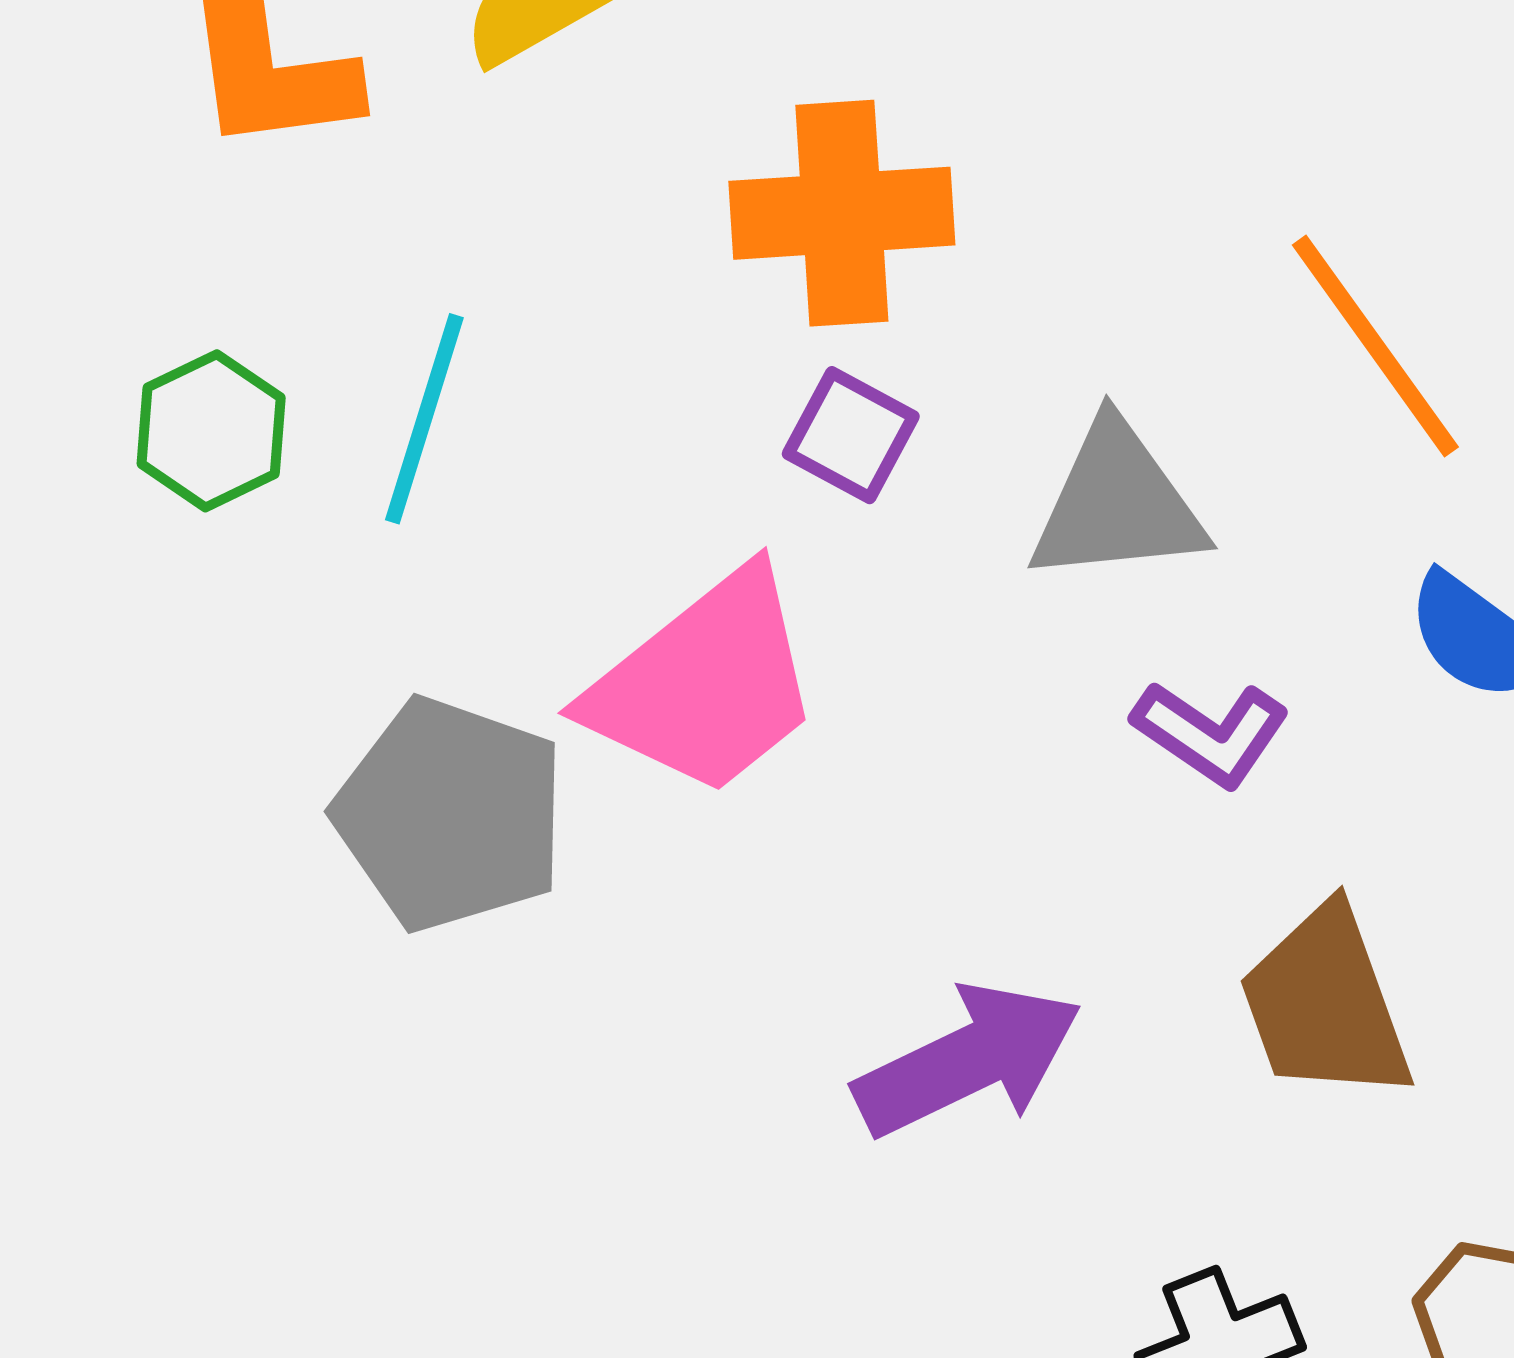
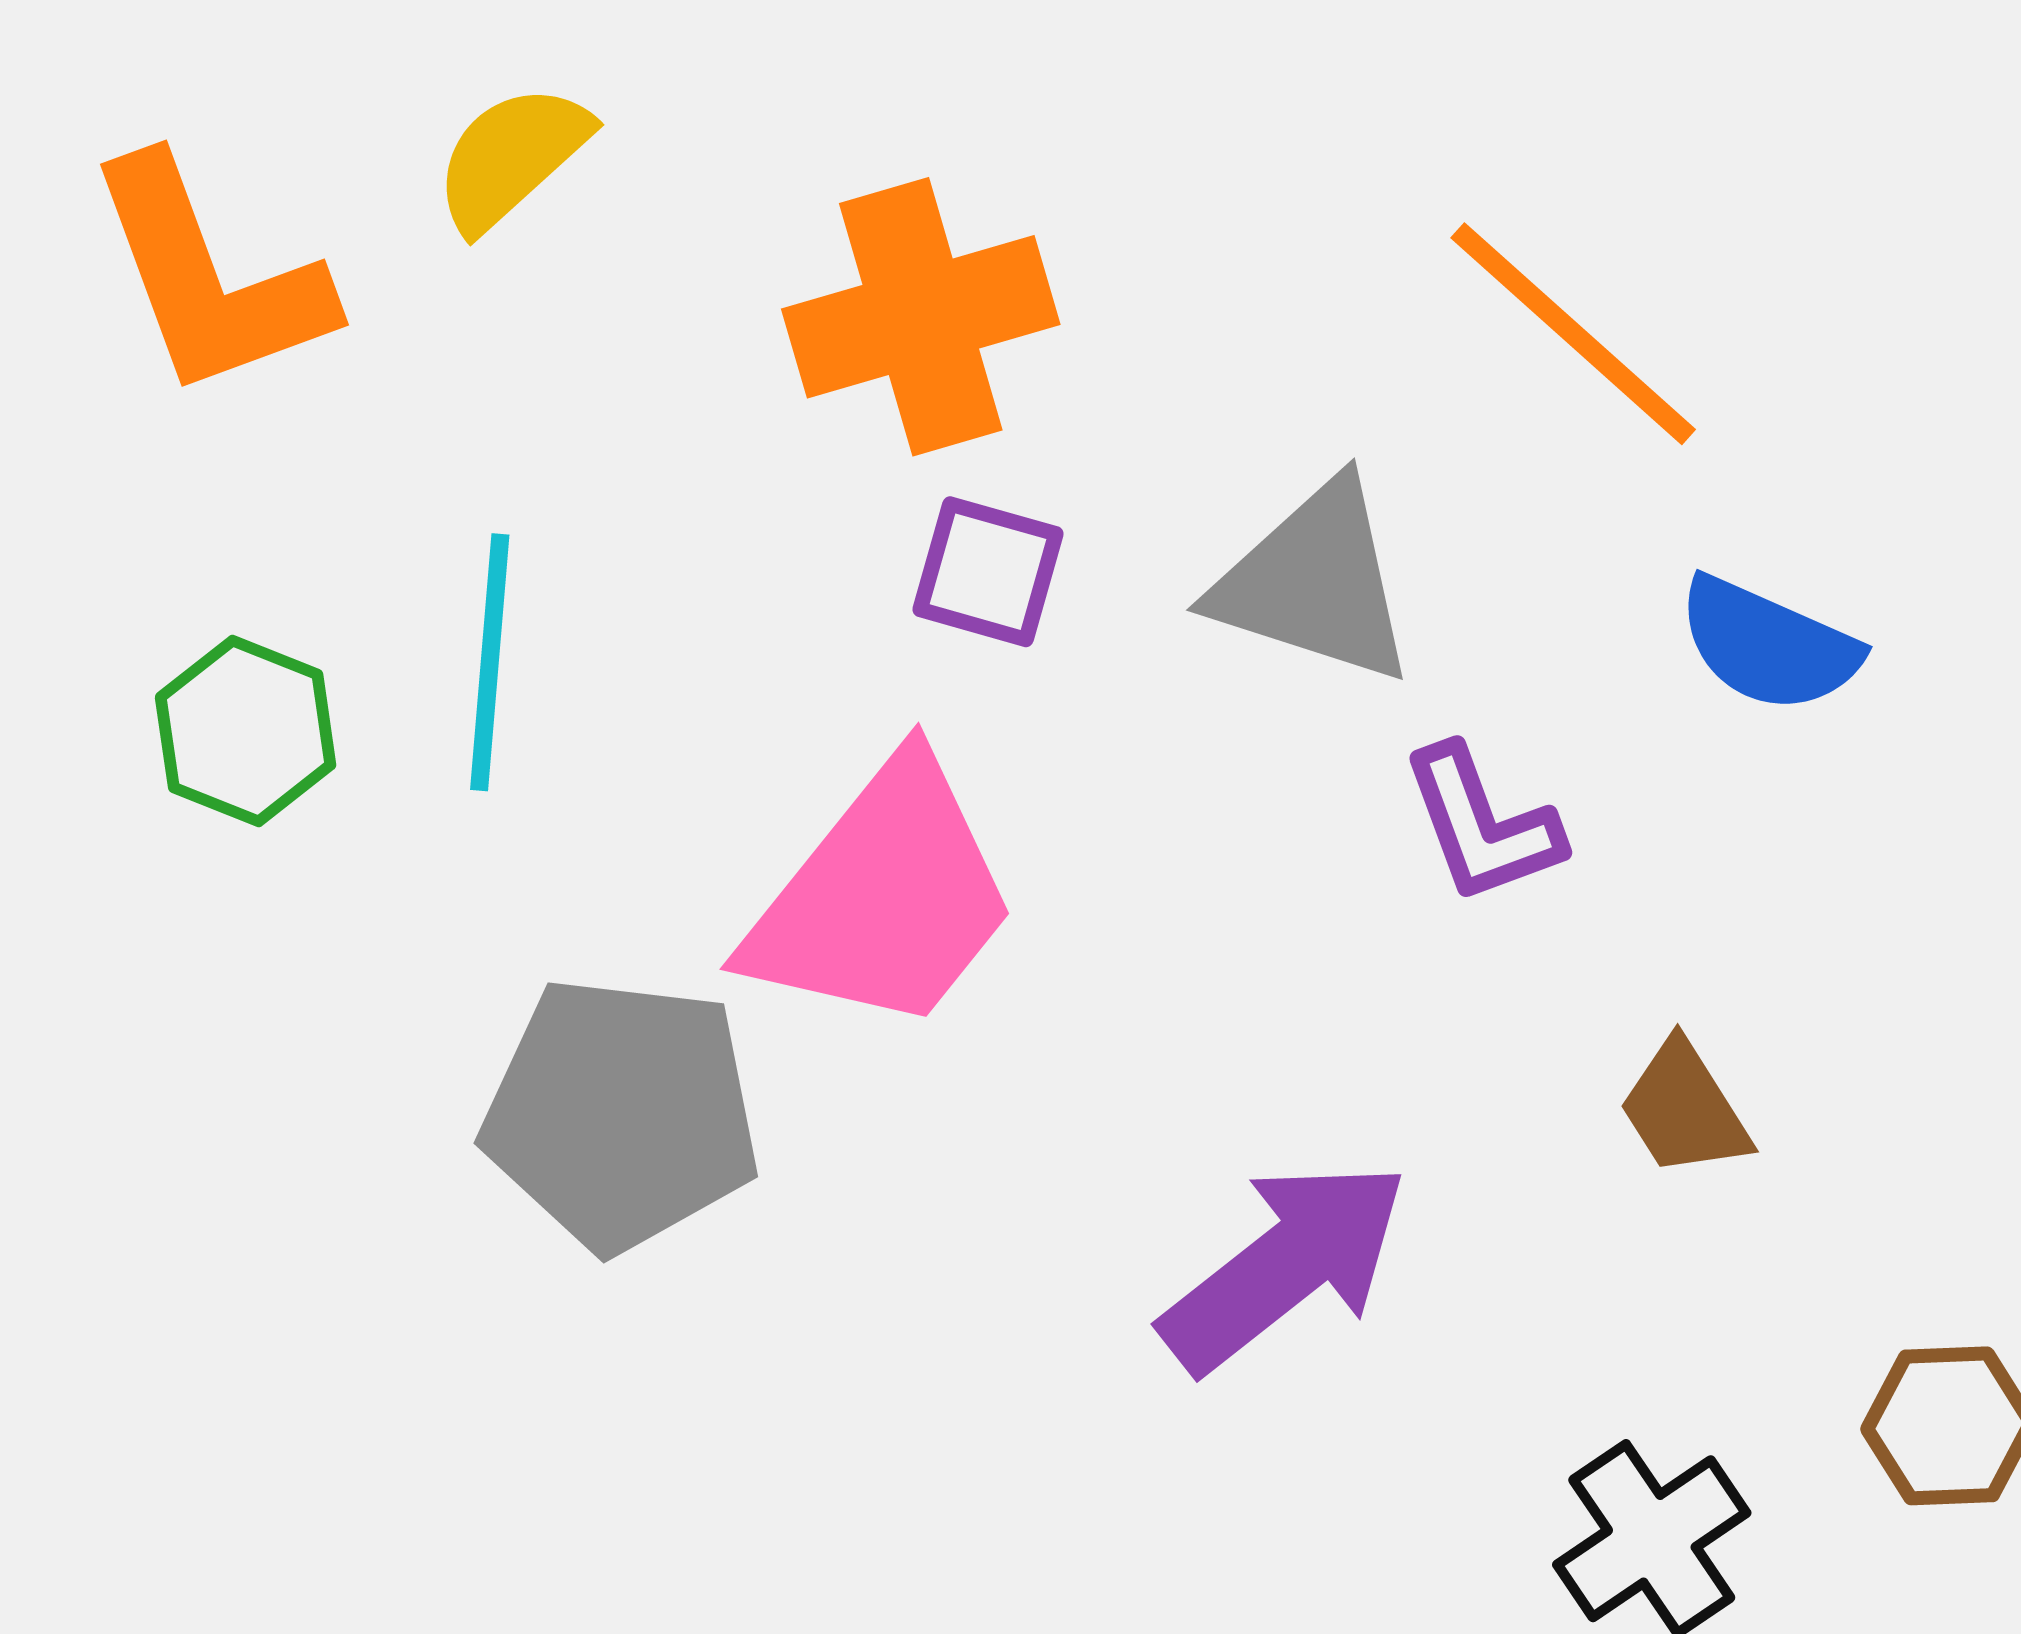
gray triangle: (1117, 504) -> (1314, 582), turned 36
purple L-shape: (1211, 733) -> (1482, 825), turned 48
brown trapezoid: (1325, 1004) -> (1684, 1109), size x0.6

